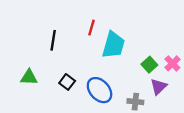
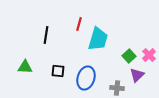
black square: (67, 82) -> (58, 71), turned -32
blue ellipse: (100, 90) -> (86, 78), turned 60

